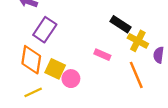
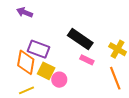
black rectangle: (121, 24) -> (80, 39), moved, size x1.4
purple rectangle: (45, 30) -> (39, 49), moved, turned 75

